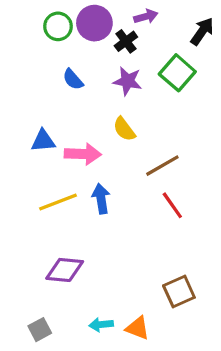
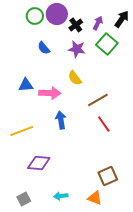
purple arrow: (146, 16) -> (98, 23), moved, turned -48
yellow line: (58, 202) -> (22, 131), moved
orange triangle: (138, 328) -> (95, 198), moved

